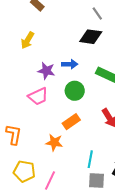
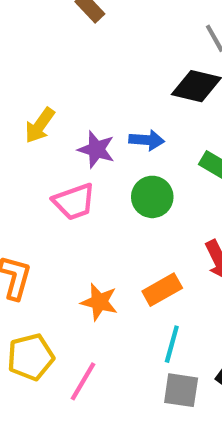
yellow arrow: (28, 40) -> (40, 125), moved
orange rectangle: (71, 122) -> (162, 290), moved
yellow pentagon: (24, 171) -> (31, 357), turned -30

